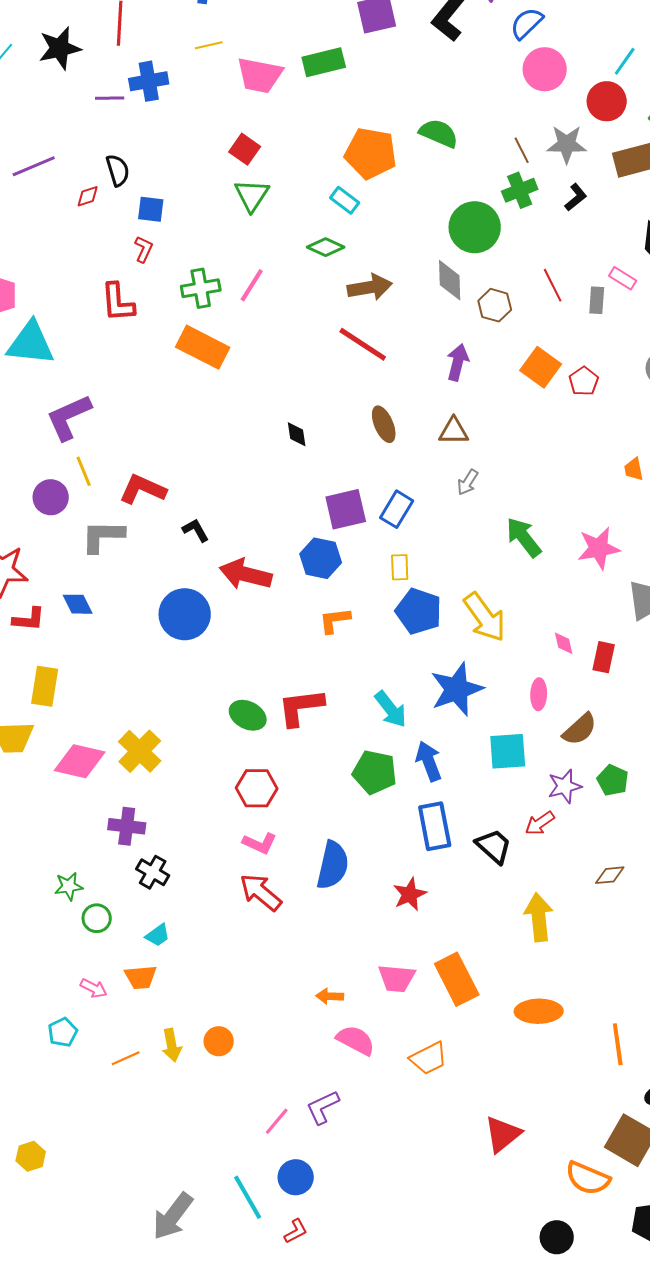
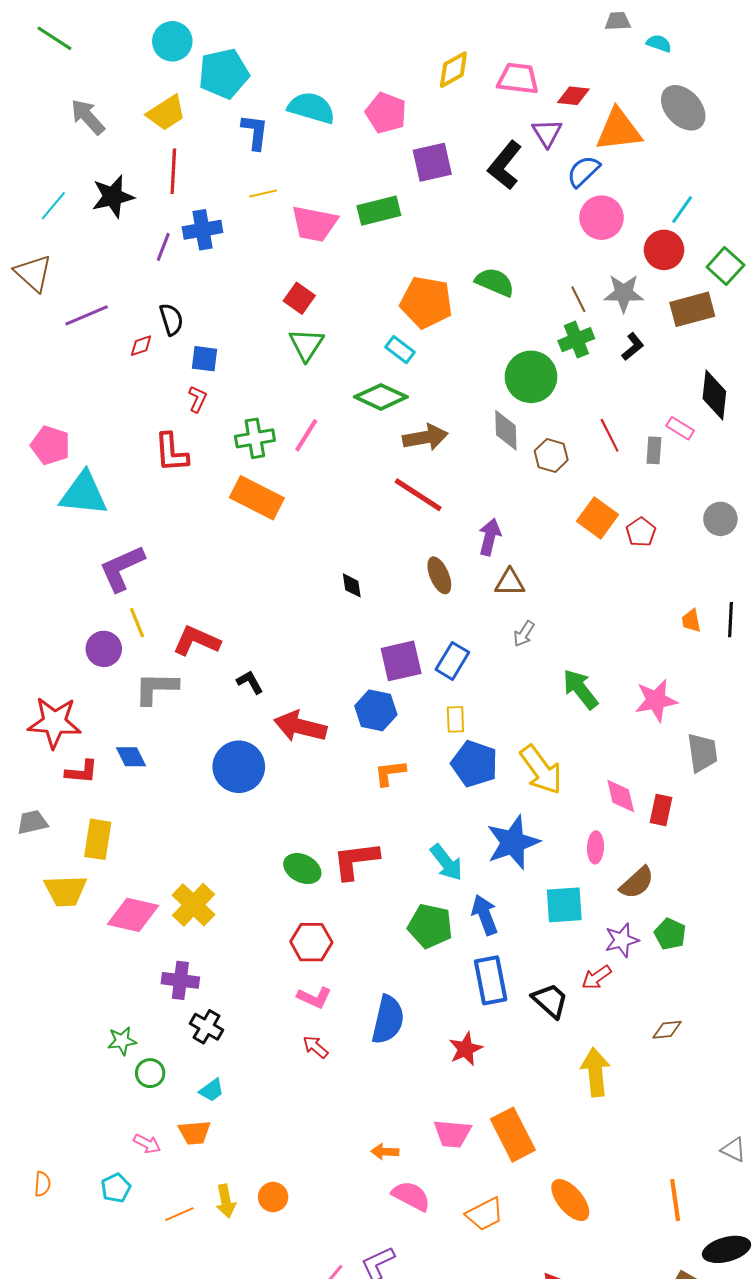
purple line: (110, 98) -> (163, 247), turned -68
green diamond: (326, 247) -> (381, 397), size x1.4
purple arrow: (458, 362) -> (490, 537), moved
pink diamond: (564, 643) -> (621, 796), size x1.5
red arrow: (261, 892) -> (315, 1047), size x0.6
orange ellipse: (539, 1011) -> (570, 1200), moved, turned 51

